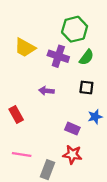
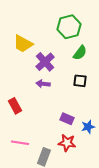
purple cross: (58, 56) -> (45, 62), moved, turned 30
blue star: (95, 117) -> (88, 127), moved

